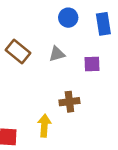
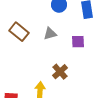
brown cross: (69, 102) -> (60, 72), turned -35

